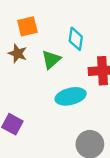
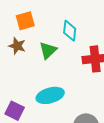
cyan ellipse: (71, 96) -> (50, 95), moved

